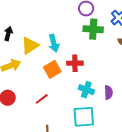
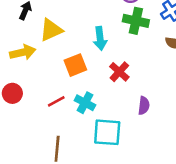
cyan arrow: (54, 43) -> (100, 38), moved
red cross: (75, 63) -> (119, 72), moved, turned 35
cyan cross: (86, 90) -> (85, 103), moved

